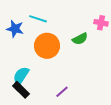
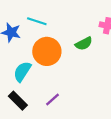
cyan semicircle: (21, 76) -> (22, 72), moved
purple line: (62, 92) -> (52, 99), moved

